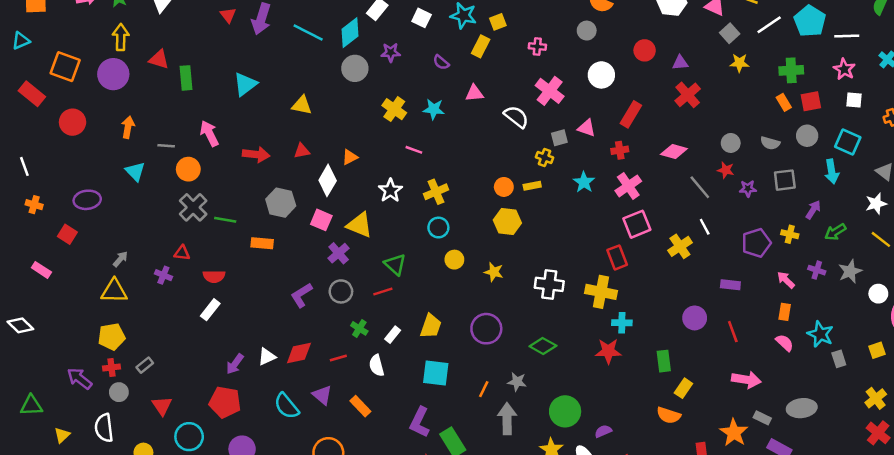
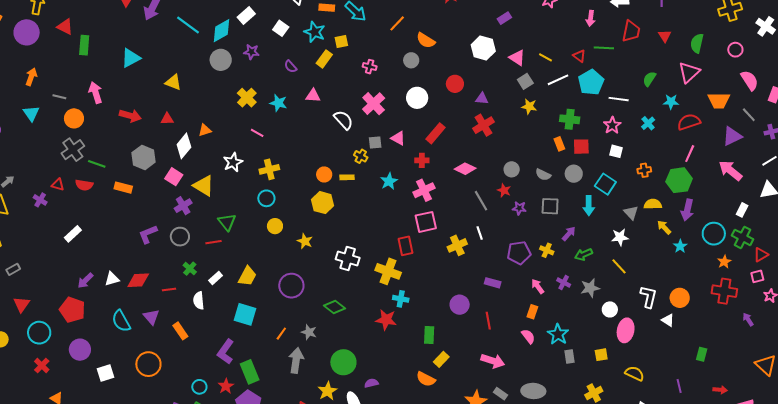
red semicircle: (214, 276) -> (84, 185), moved

